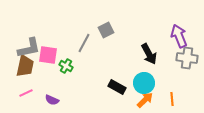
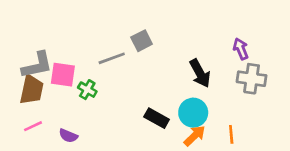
purple arrow: (179, 36) -> (241, 49), size x0.7
gray line: (84, 43) -> (112, 58), turned 42

